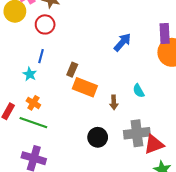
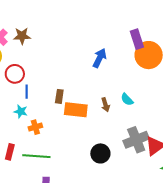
red circle: (45, 24) -> (15, 74), moved
brown arrow: (114, 102) -> (105, 105), moved
orange cross: (33, 103) -> (35, 127), moved, turned -32

